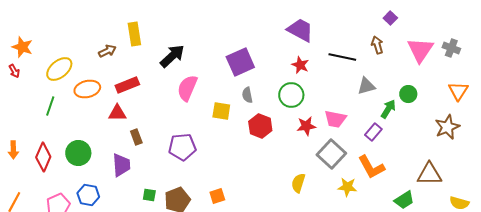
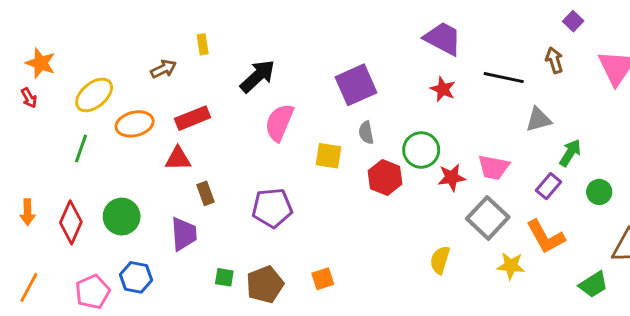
yellow rectangle: (134, 34) -> (203, 44), size x0.6
green circle: (408, 94) -> (599, 192), moved
green circle: (291, 95) -> (421, 150), moved

